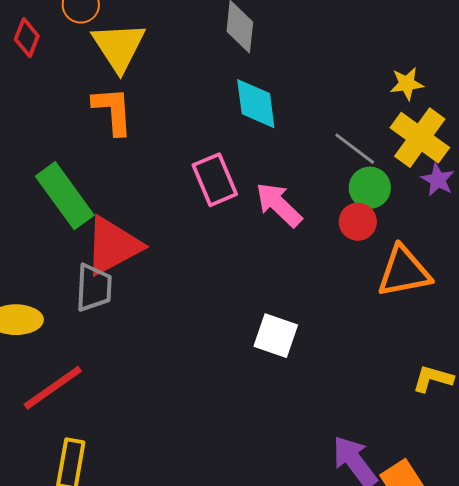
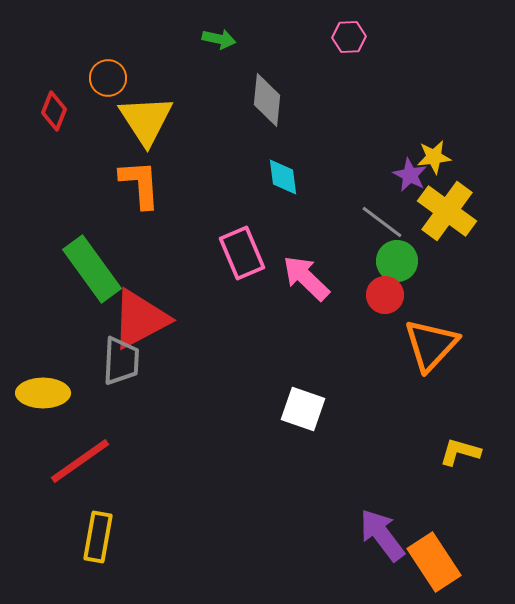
cyan diamond: (256, 104) -> (283, 177), size x0.7
purple star: (438, 180) -> (410, 175), moved
orange triangle: (404, 272) -> (431, 345), turned -36

